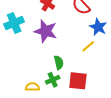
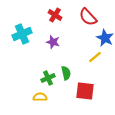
purple star: (46, 31) -> (53, 42), size x0.6
green cross: (53, 80) -> (48, 78), moved

